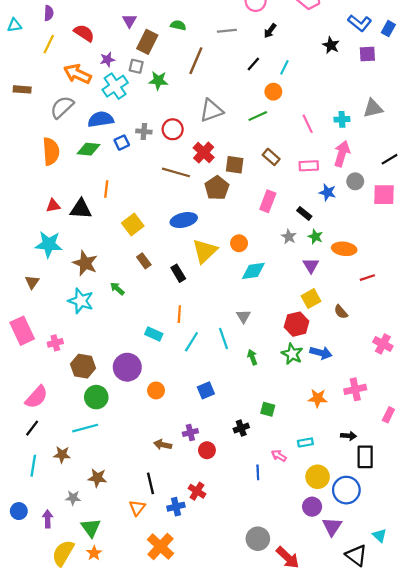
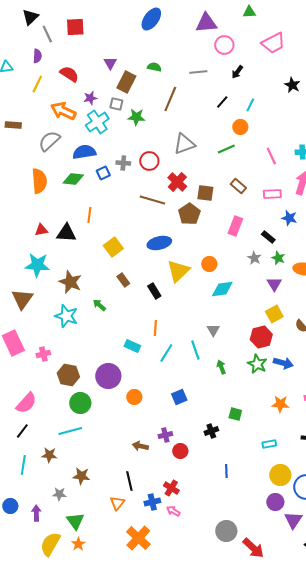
brown triangle: (32, 282) -> (22, 299), size x1.6
pink arrow: (279, 456) -> (173, 511), moved

